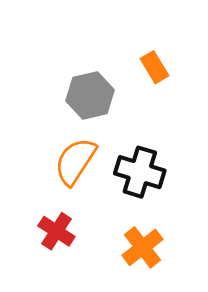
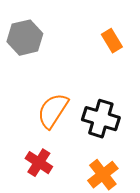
gray hexagon: (90, 95) -> (25, 38), moved

